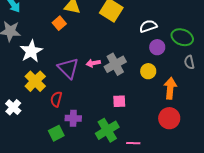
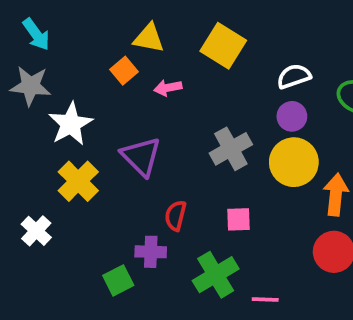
purple circle: (157, 47) -> (292, 116), moved
pink arrow: (93, 63) -> (168, 88), moved
yellow circle: (148, 71) -> (294, 162), size x1.6
red semicircle: (56, 99) -> (176, 216), moved

